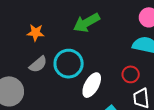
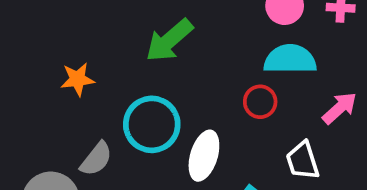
gray semicircle: (38, 64) -> (96, 159), moved
red circle: (131, 74) -> (260, 102), moved

